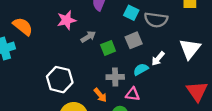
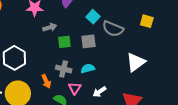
white arrow: (158, 59) -> (99, 92), moved
pink triangle: (133, 94) -> (75, 88), turned 40

